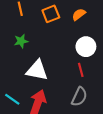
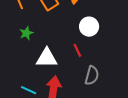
red line: (81, 70) -> (77, 50), moved

